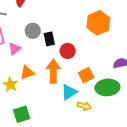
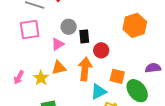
pink triangle: (15, 49) -> (58, 44), moved
orange square: (86, 75) -> (117, 76), turned 35
green ellipse: (107, 87) -> (137, 91), turned 50

